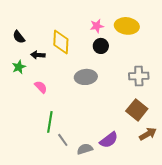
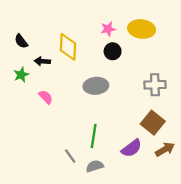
green line: (50, 122) -> (94, 136), moved
purple semicircle: (109, 140) -> (132, 148), moved

